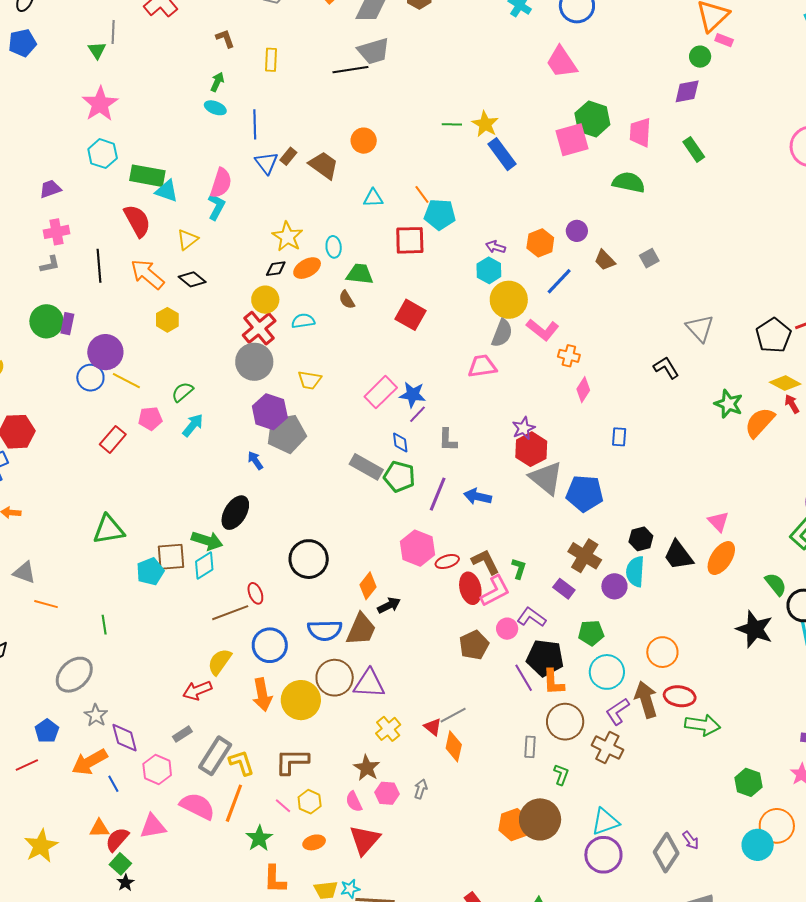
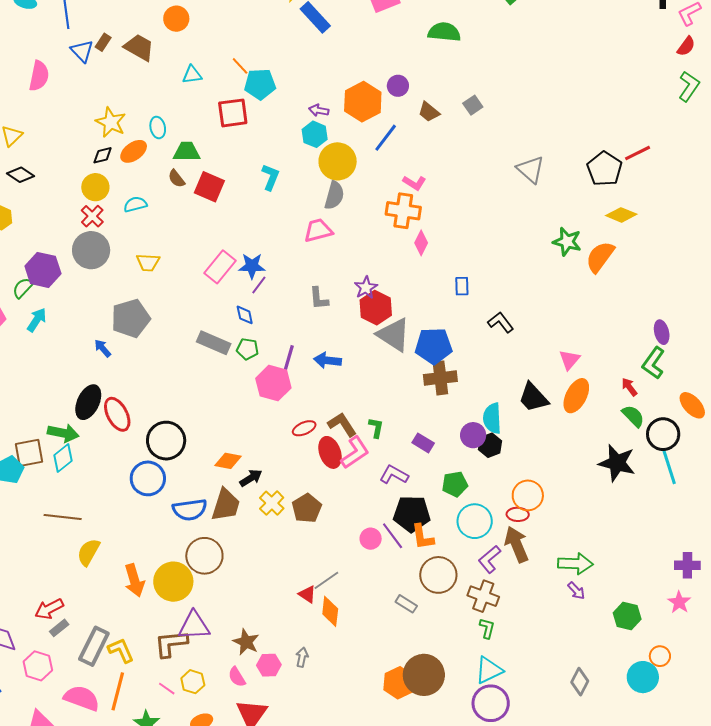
cyan L-shape: (216, 207) -> (270, 177), moved
orange hexagon: (540, 243) -> (363, 102), size x1.4
red square: (410, 315) -> (209, 187), moved
red cross: (259, 328) -> (92, 216), size x0.7
pink L-shape: (543, 330) -> (414, 183), moved, size x0.7
orange cross: (569, 356) -> (403, 211), size x1.6
black L-shape: (666, 368) -> (501, 322), moved
red arrow: (792, 404) -> (629, 387), moved
purple hexagon: (270, 412) -> (43, 270), moved
gray L-shape: (448, 440) -> (319, 298), moved
green pentagon: (399, 477) -> (248, 349), size x0.7
pink triangle: (718, 521) -> (569, 360), turned 30
black hexagon: (641, 539) -> (490, 445), moved
pink hexagon: (418, 548) -> (273, 383), moved
brown cross: (585, 556) -> (440, 378), moved, turned -32
orange diamond: (368, 586) -> (228, 461), turned 68
red ellipse: (255, 593) -> (117, 414), moved, size x1.6
brown line: (230, 613) -> (63, 517), moved, turned 33
pink circle: (507, 629) -> (371, 539), moved
blue circle: (270, 645) -> (148, 478), moved
brown pentagon: (474, 645) -> (307, 508), moved
purple triangle: (369, 684) -> (194, 626), moved
red arrow: (197, 690) -> (49, 609), moved
red ellipse: (680, 696) -> (518, 514), moved, size x0.7
yellow cross: (388, 729) -> (272, 503), moved
gray rectangle: (530, 747) -> (406, 604), turned -55
green L-shape: (561, 775) -> (487, 628), moved
orange circle: (777, 826) -> (660, 656), size x0.6
purple arrow: (691, 840) -> (576, 591), moved
gray diamond: (666, 853) -> (580, 682), moved, size x0.7

